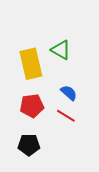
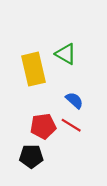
red pentagon: (32, 106) -> (43, 126), moved

